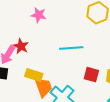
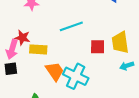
yellow rectangle: (34, 75) -> (38, 49), moved

